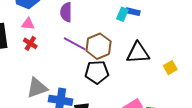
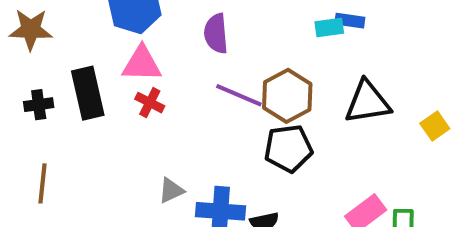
cyan rectangle: (122, 14) -> (329, 28), turned 64
pink triangle: (28, 24) -> (142, 64), size x1.5
gray triangle: (37, 88) -> (171, 190), size x0.6

